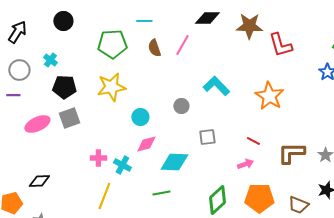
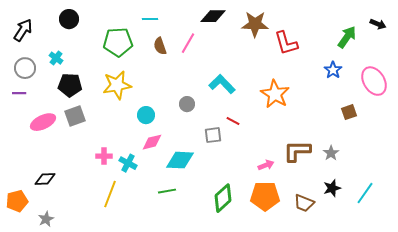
red line: (253, 141) -> (233, 121), moved
pink arrow: (245, 164) -> (266, 165), moved

